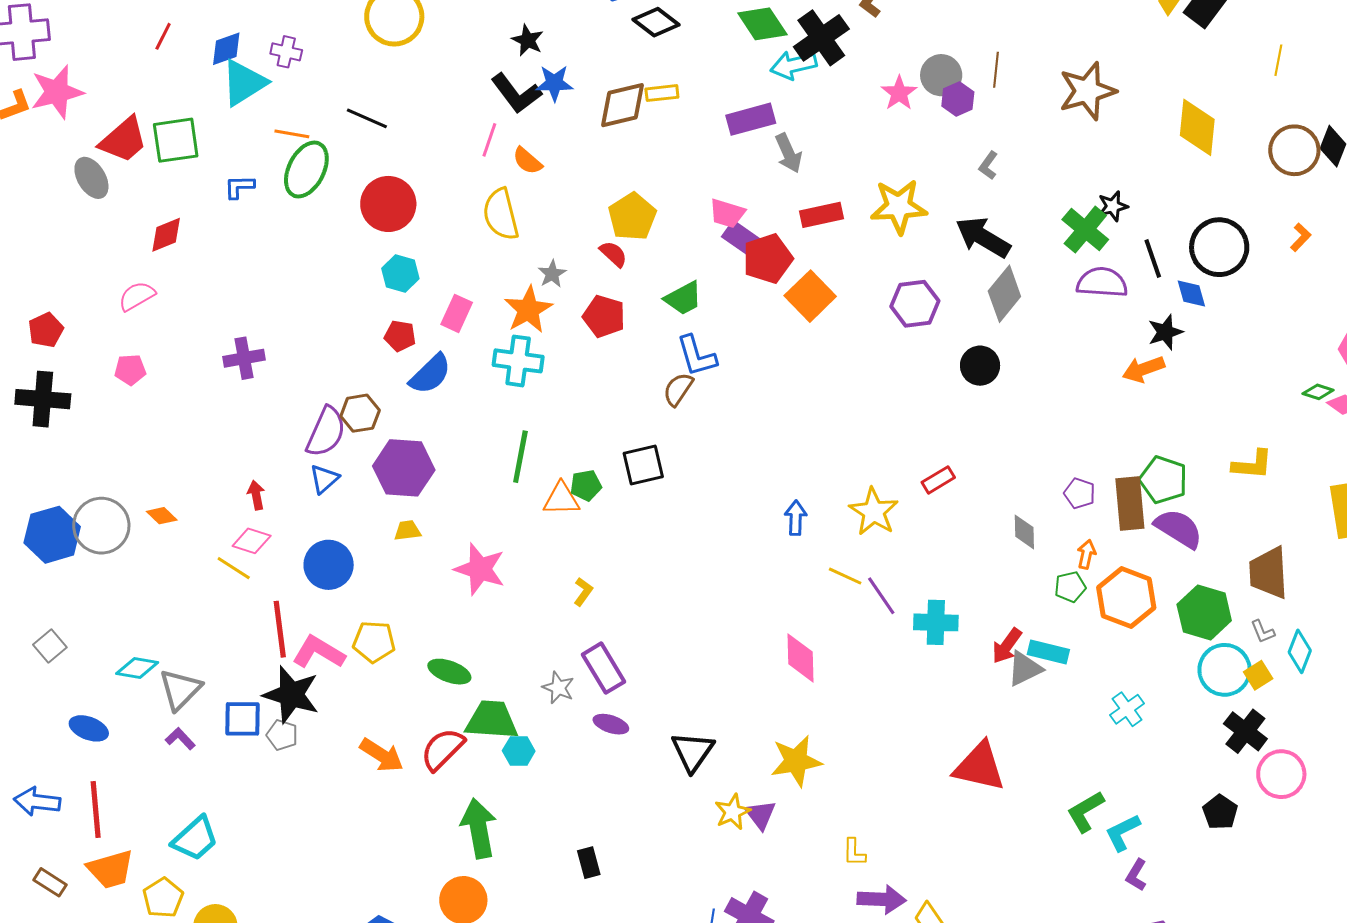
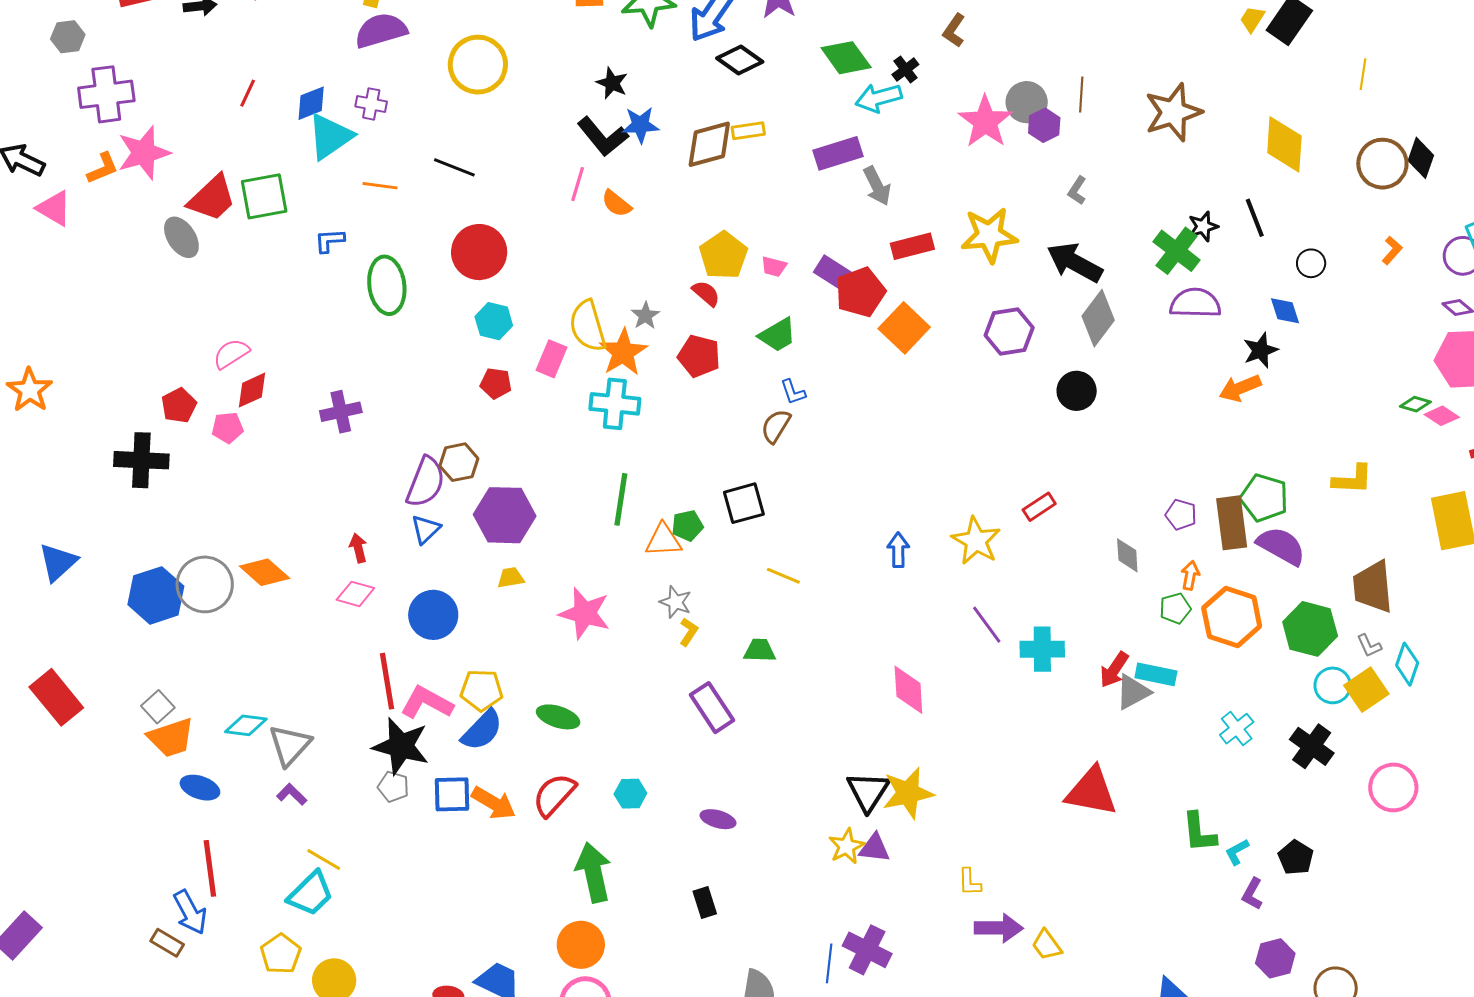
black cross: (821, 38) -> (905, 69), size x0.5
pink star: (899, 93) -> (985, 122), size x1.5
green ellipse: (306, 170) -> (387, 285), moved, turned -32
pink trapezoid: (727, 213) -> (774, 267), moved, size x0.7
yellow semicircle: (501, 214) -> (588, 326), moved
red diamond: (166, 235) -> (252, 390), moved
black circle: (1219, 247) -> (1311, 263), size x0.5
black line: (1153, 258) -> (1255, 218), moved
red pentagon: (46, 330) -> (179, 405), moved
blue L-shape: (697, 356) -> (793, 392), size x0.6
blue semicircle: (430, 374) -> (482, 730), moved
orange diamond: (162, 516) -> (265, 572), size x1.6
yellow line: (234, 568) -> (324, 859), moved
yellow line: (845, 576) -> (783, 576), moved
cyan circle: (1225, 670) -> (1333, 685), size x0.7
yellow square: (1258, 675) -> (1366, 690), size x1.5
gray star: (558, 688) -> (676, 602), moved
blue square: (243, 719) -> (452, 794), moved
green trapezoid: (492, 720) -> (760, 650), moved, size x0.6
purple ellipse: (611, 724) -> (718, 819), moved
black cross: (1245, 731) -> (1312, 746), moved
black triangle: (693, 752) -> (868, 792), moved
blue arrow: (37, 802) -> (190, 912), moved, turned -123
green L-shape: (1085, 812) -> (1199, 832), turned -63
black pentagon: (1220, 812) -> (1296, 858), moved
purple triangle: (761, 815) -> (874, 848), turned -44
cyan L-shape: (1123, 832) -> (1237, 852), size x0.7
orange trapezoid: (111, 869) -> (171, 738), moved

